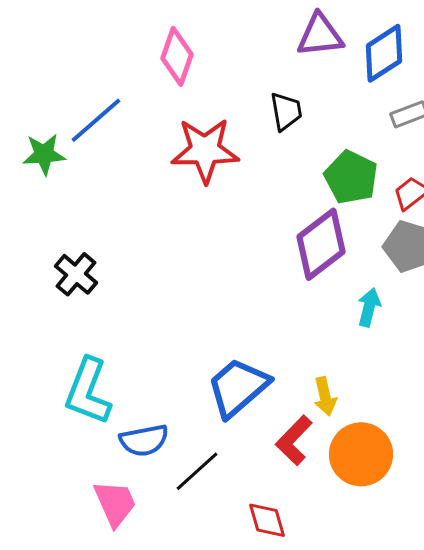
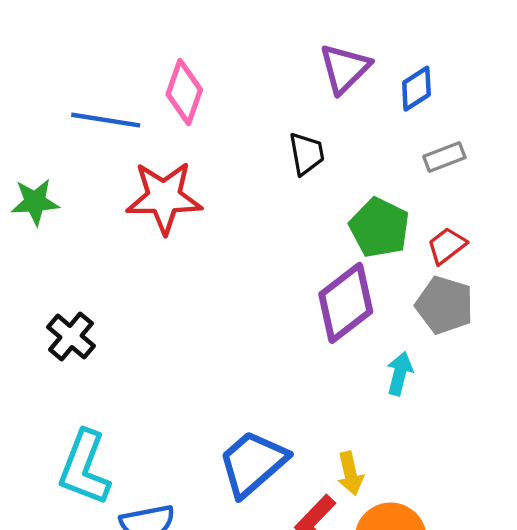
purple triangle: (320, 35) -> (345, 68), turned -39
blue diamond: (384, 53) -> (416, 89), size x0.7
blue line: (96, 120) -> (106, 120), moved, turned 50
red star: (205, 150) -> (164, 197), moved

